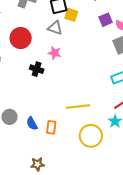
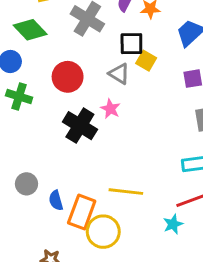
black cross: (37, 69) -> (80, 126), size x1.6
orange rectangle: (51, 127) -> (82, 212), size x1.6
yellow circle: (91, 136) -> (103, 232), moved

